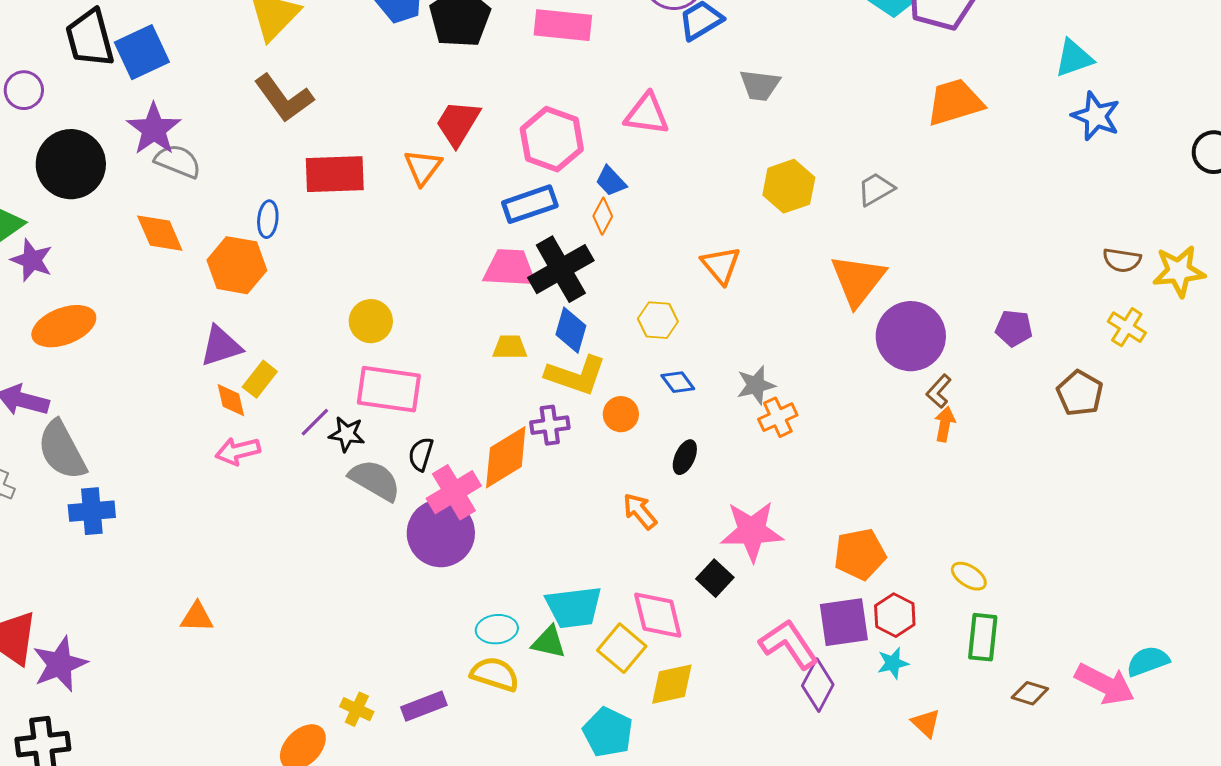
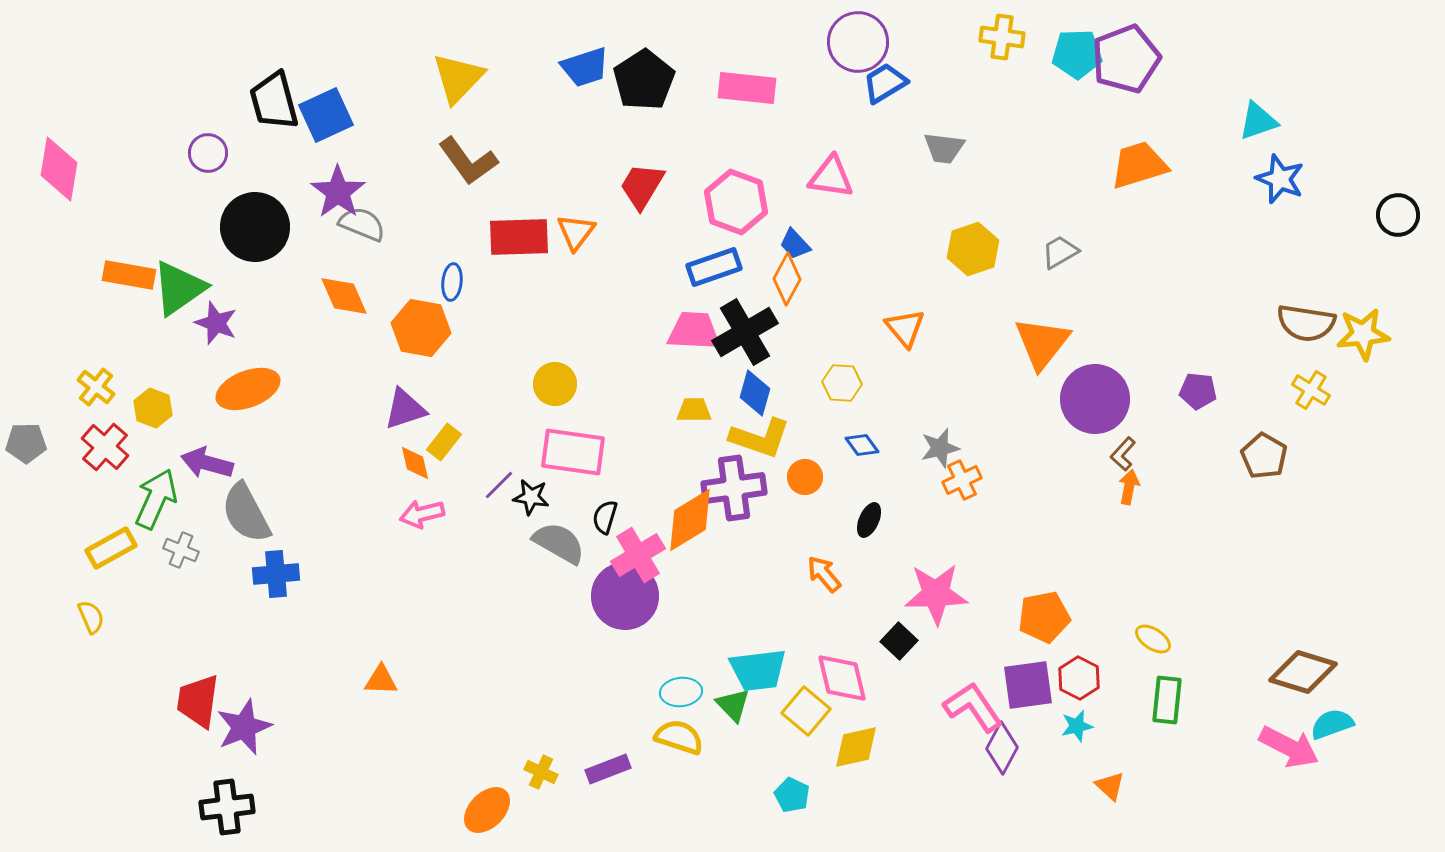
orange triangle: (423, 167) -> (576, 232), moved
orange diamond: (603, 216) -> (787, 279), size x1.4
brown semicircle: (1122, 260) -> (1306, 323), size x1.5
purple cross: (550, 425) -> (734, 488), size x1.6
green triangle: (549, 642) -> (733, 705), turned 33
brown diamond: (1030, 693) -> (1303, 672), moved, size x1.8
cyan pentagon: (608, 732) -> (792, 795), size x0.7

